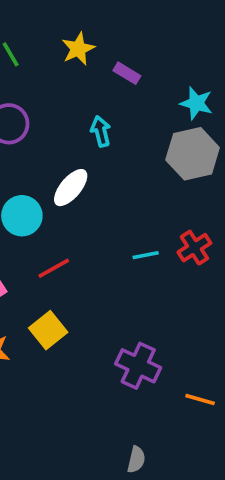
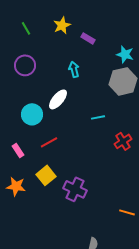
red cross: (194, 248) -> (123, 141), moved
cyan line: (146, 255) -> (98, 117), moved
purple cross: (138, 366) -> (75, 189), moved

